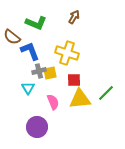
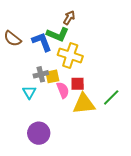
brown arrow: (74, 17) -> (69, 18), moved
green L-shape: (36, 23) -> (58, 34), moved
blue L-shape: (30, 51) -> (42, 42), moved
pink semicircle: (53, 102) -> (63, 90), moved

